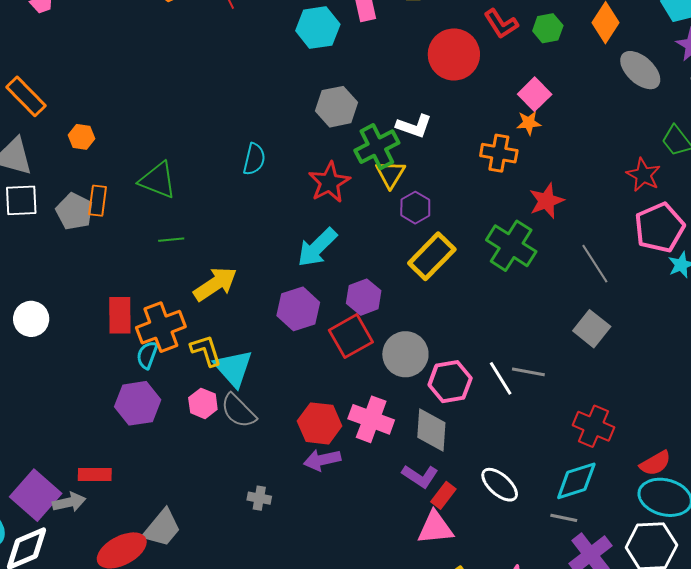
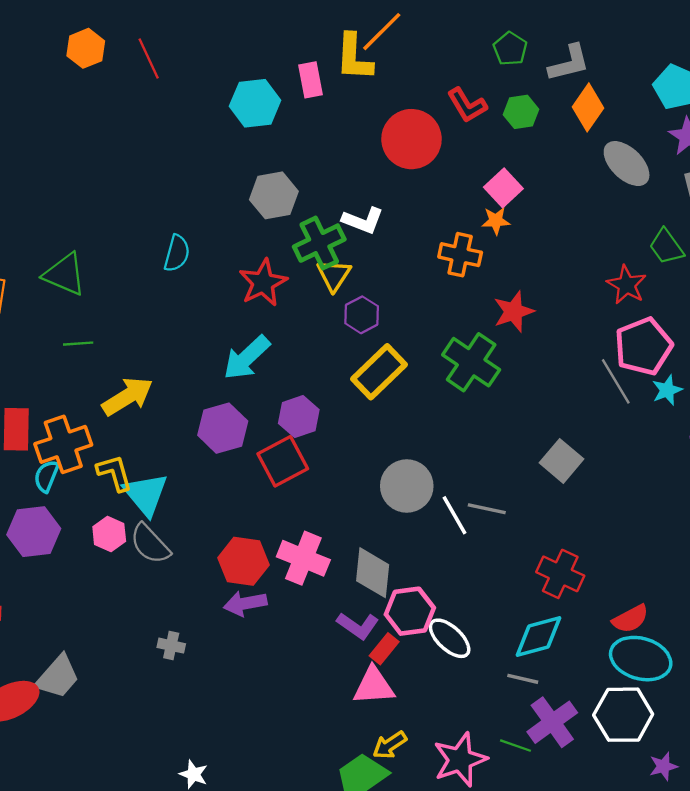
gray line: (595, 264) -> (616, 381), moved
gray circle: (405, 354) -> (407, 486), moved
pink hexagon: (450, 382) -> (410, 611), moved

